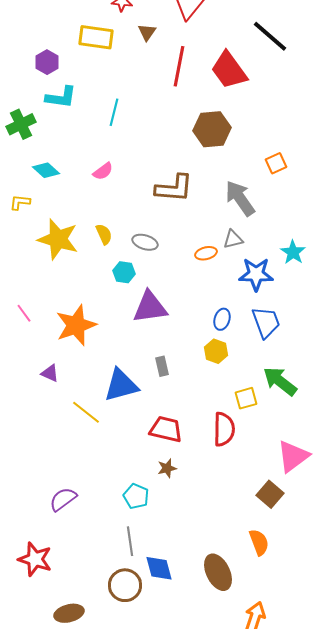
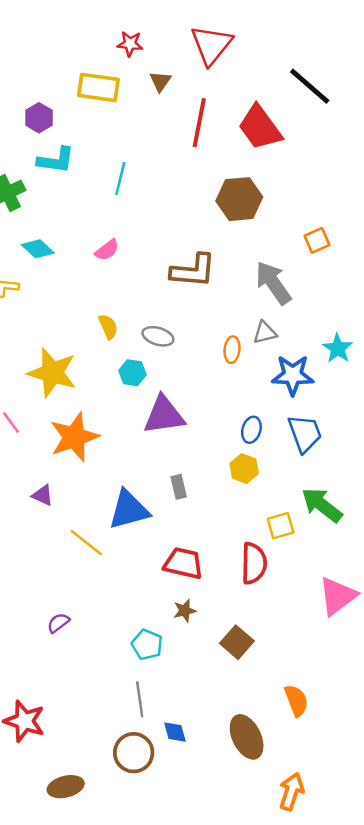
yellow star: (58, 239) -> (52, 373), moved
orange ellipse: (206, 253) -> (232, 350), turned -70
brown square: (270, 494) -> (237, 642), moved
purple semicircle: (63, 499) -> (58, 623), moved, size x0.7
blue diamond: (159, 568) -> (175, 732), size x0.7

